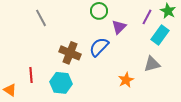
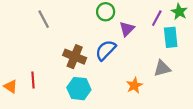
cyan rectangle: (160, 35) -> (171, 37), turned -42
cyan hexagon: (61, 83) -> (79, 89), moved
orange triangle: (10, 90) -> (11, 86), moved

